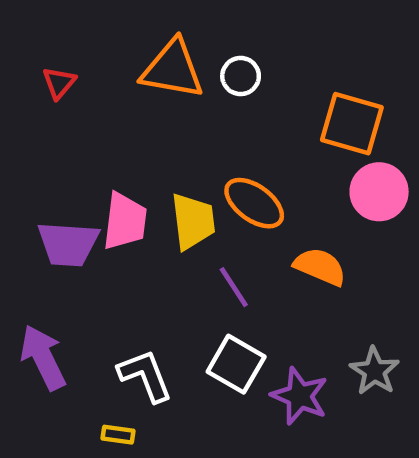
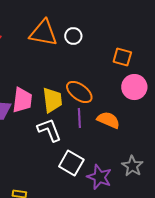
orange square: (352, 124) -> (122, 57), size x0.7
purple line: (234, 287) -> (79, 118), moved, turned 30
white L-shape: (145, 376) -> (49, 130), moved

